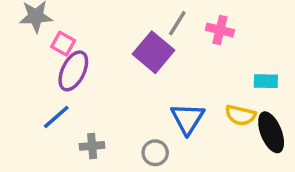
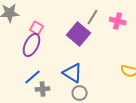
pink square: (63, 44) -> (37, 28), moved
blue line: (56, 117) -> (33, 77), moved
blue triangle: (188, 119) -> (73, 73), moved, turned -30

